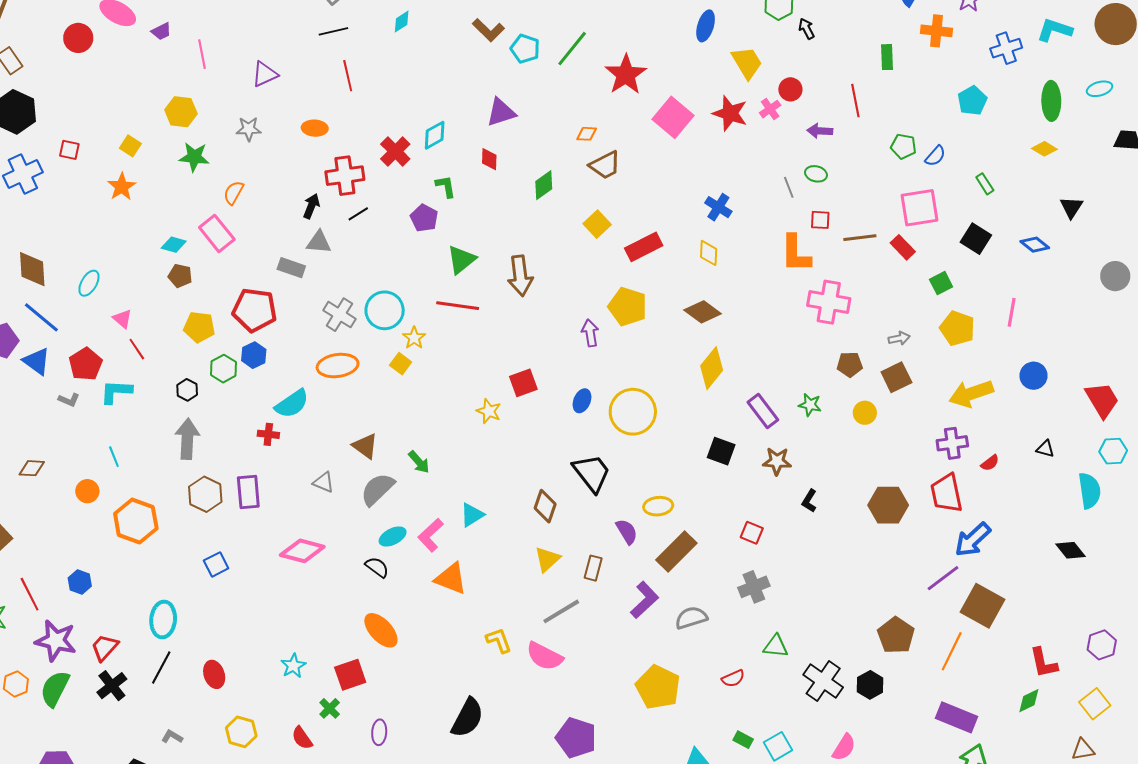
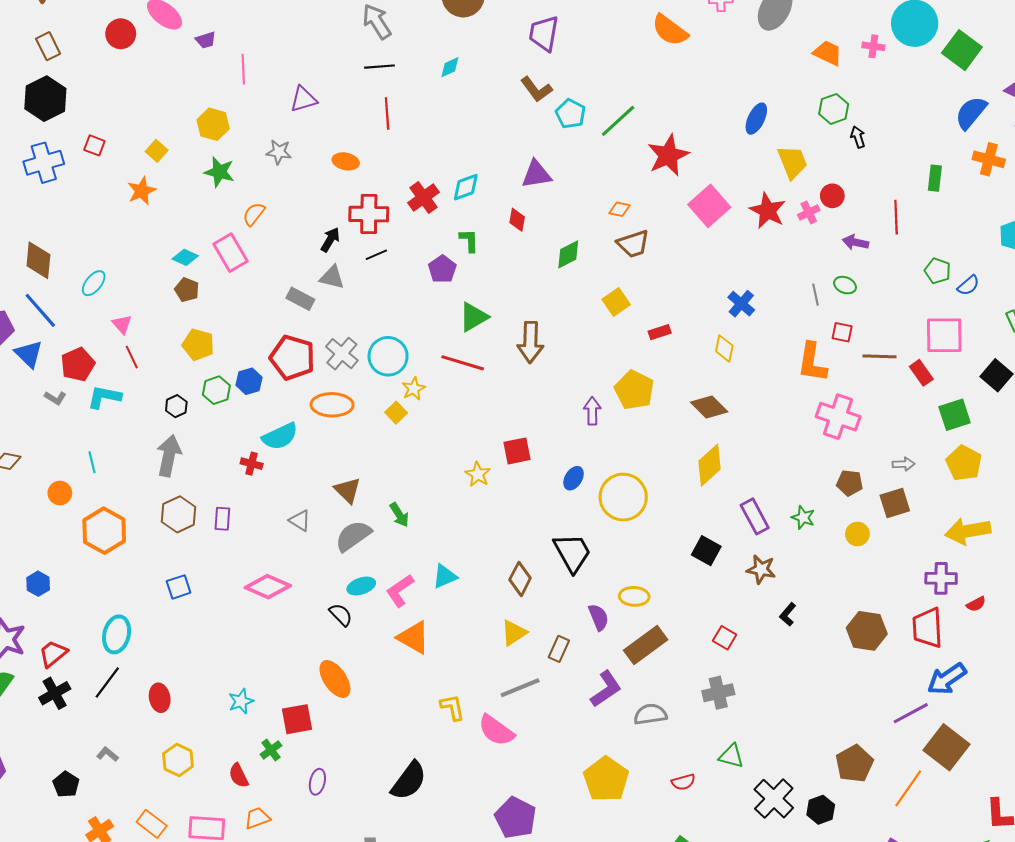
red rectangle: (644, 247) -> (660, 332), size x0.6
green square: (941, 283) -> (955, 415), size x1.4
red pentagon: (255, 310) -> (292, 358), moved
purple rectangle: (248, 492) -> (222, 519), size x0.7

